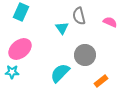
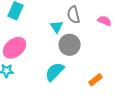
gray circle: (85, 55) -> (70, 45), moved

